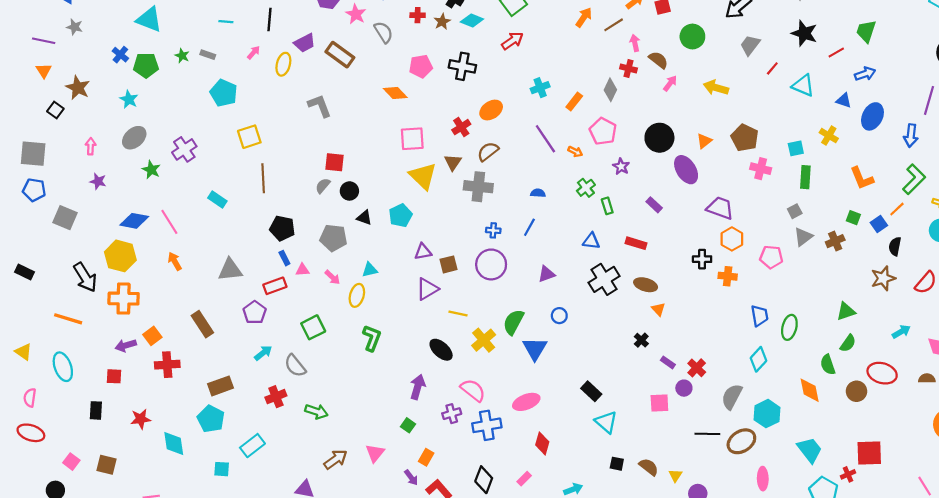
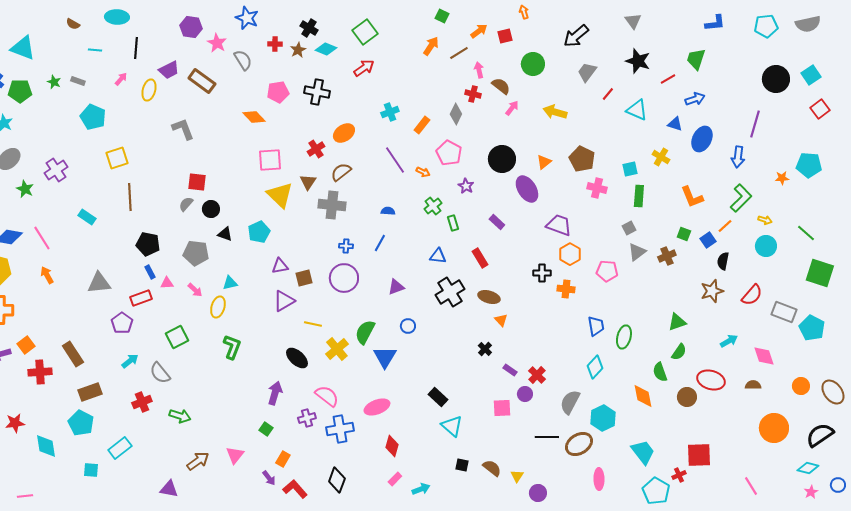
red rectangle: (636, 243) -> (480, 258), turned 42
brown rectangle: (202, 324) -> (73, 354), moved
pink rectangle: (524, 479) -> (395, 479), moved

